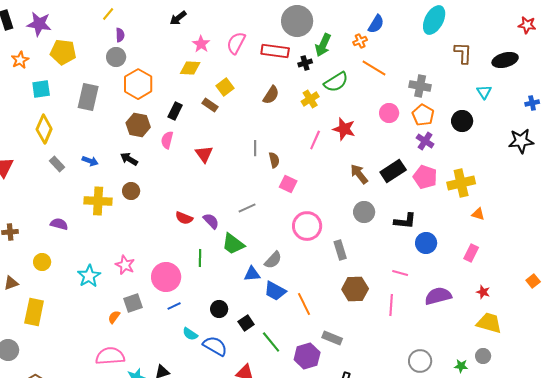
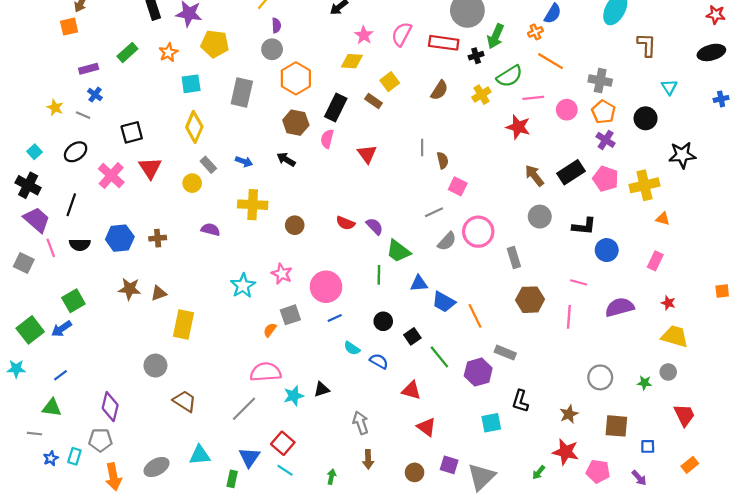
black ellipse: (505, 60) -> (711, 52), moved
black rectangle: (175, 111) -> (336, 108), size x1.4
pink line: (315, 140) -> (533, 98), moved, turned 60
black star: (521, 141) -> (682, 155), moved
brown circle: (131, 191) -> (295, 225), moved
gray line: (247, 208) -> (434, 212), moved
green line: (200, 258) -> (379, 275), moved
gray semicircle: (273, 260) -> (447, 241), moved
yellow circle: (42, 262) -> (192, 183), moved
orange square: (533, 281) -> (722, 291), turned 32
blue semicircle: (215, 346) -> (379, 361), size x0.7

